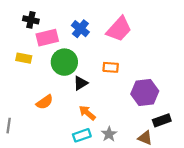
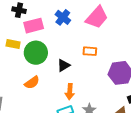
green circle: (64, 62) -> (36, 53), moved
orange arrow: (87, 113) -> (70, 92), turned -126

